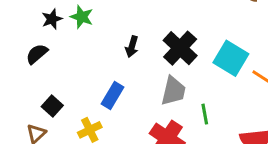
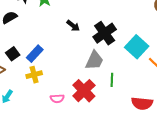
black arrow: (132, 47) -> (73, 26), turned -80
blue rectangle: (112, 96) -> (35, 54), moved

